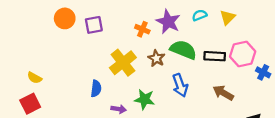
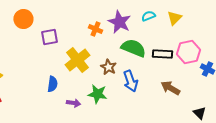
purple square: (94, 25) -> (49, 37), moved
brown star: (156, 58) -> (108, 67), moved

